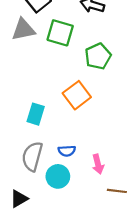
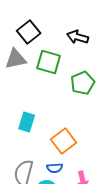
orange square: (77, 95) -> (64, 141), moved
cyan rectangle: (36, 114) -> (27, 122), moved

